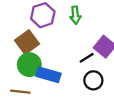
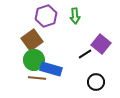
black circle: (93, 80) -> (96, 82), moved
brown line: (20, 92) -> (37, 78), moved

